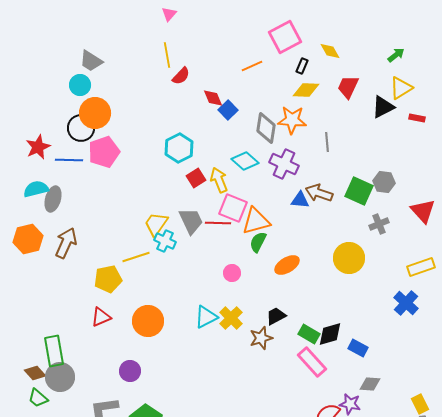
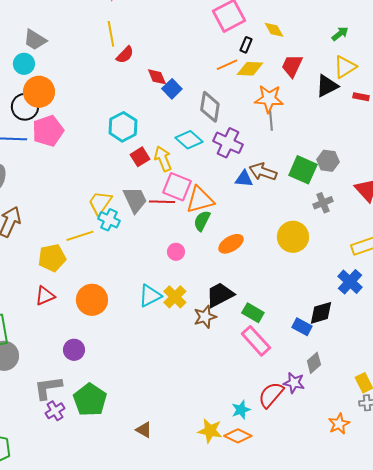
orange line: (252, 66) -> (227, 65), moved
orange star: (292, 120) -> (269, 99), moved
black trapezoid: (276, 316) -> (220, 295), size x1.4
black diamond: (330, 334) -> (321, 313), moved
gray diamond: (370, 384) -> (314, 363), turned -45

